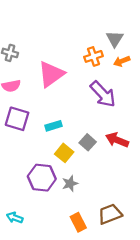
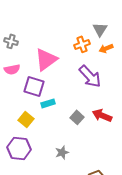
purple square: (17, 119) -> (34, 86), moved
yellow square: (64, 153) -> (26, 119), moved
purple hexagon: (42, 178) -> (19, 148), moved

